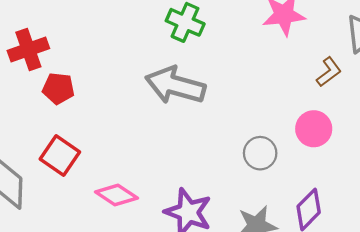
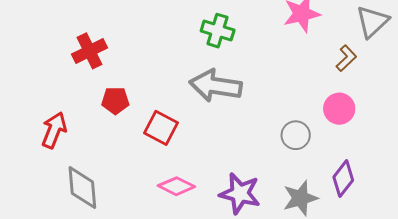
red cross: (28, 50) -> (89, 51), moved
red square: (60, 156) -> (161, 128), moved

